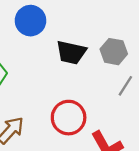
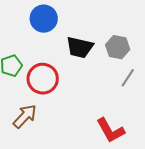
red circle: (69, 118) -> (43, 79), moved

